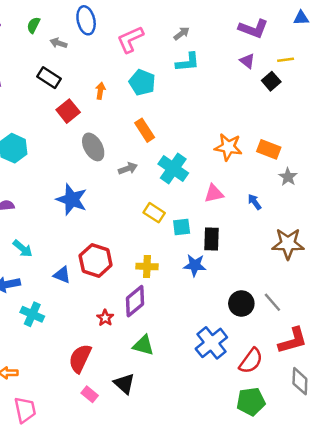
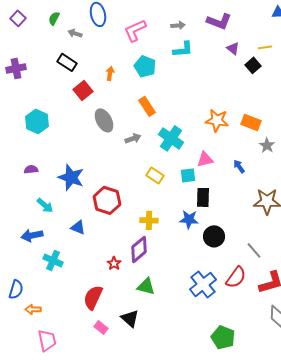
purple L-shape: (253, 29) -> (219, 21), moved
gray arrow: (182, 33) -> (178, 25), turned 32
blue star: (72, 200) -> (71, 177), moved
cyan square: (182, 227) -> (188, 175), moved
red hexagon: (96, 260) -> (107, 200), moved
black circle: (241, 303) -> (214, 236), moved
red semicircle: (251, 361) -> (236, 277), moved
green pentagon: (251, 401) -> (223, 337), moved, turned 30

